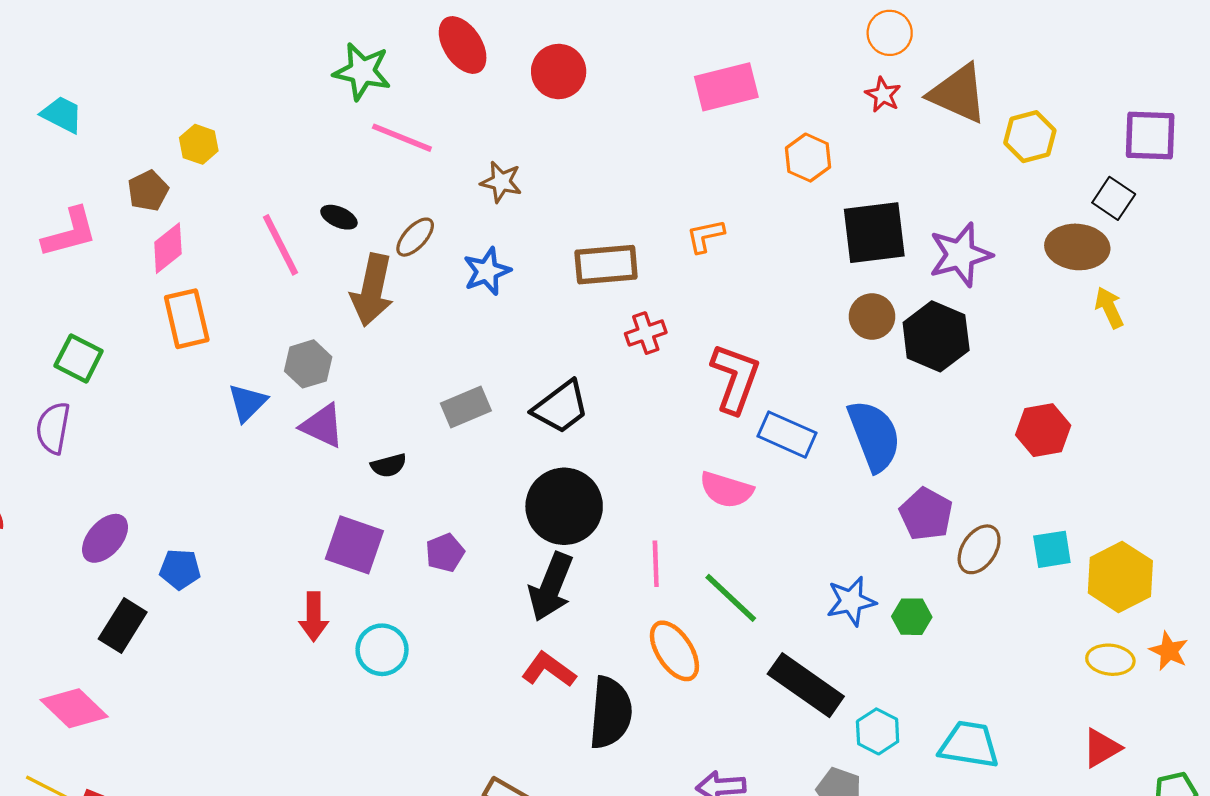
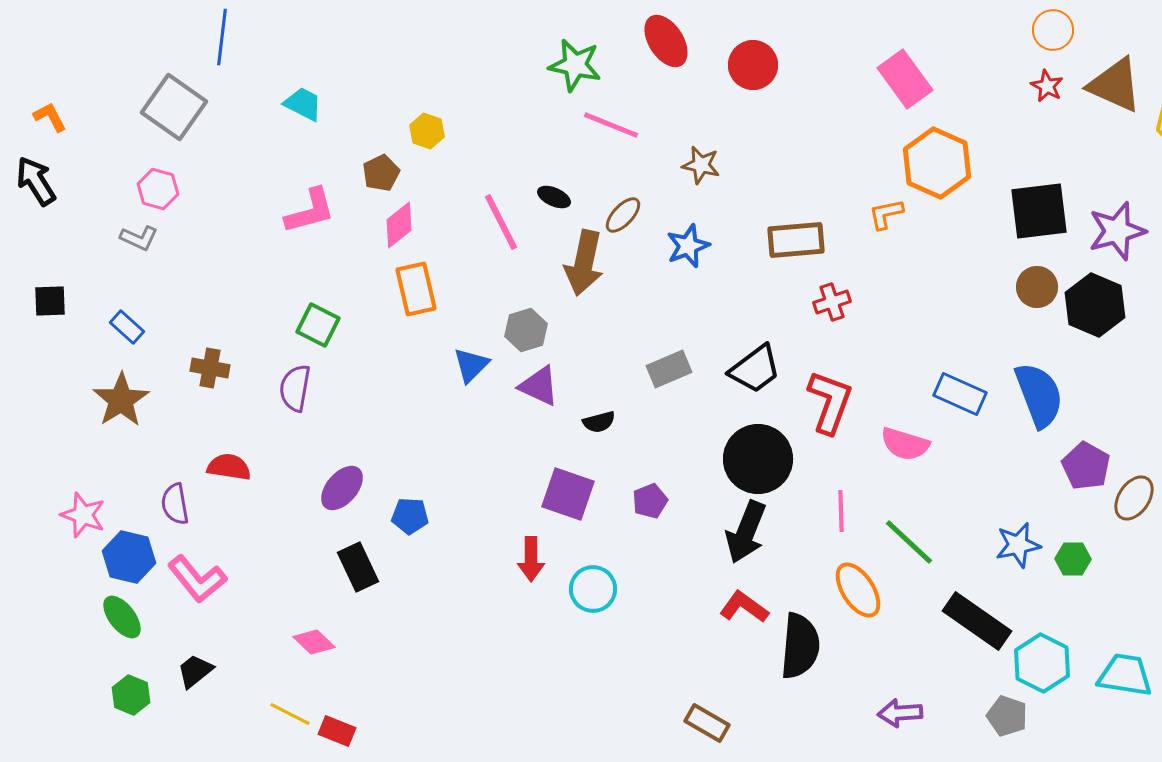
pink rectangle: (726, 87) -> (905, 79), turned 68
orange hexagon: (808, 158) -> (937, 163), moved, size x1.6
red L-shape: (735, 378) -> (830, 402), moved
black rectangle: (123, 625) -> (358, 567), turned -57
pink diamond: (74, 708) -> (314, 642), size x0.7
cyan hexagon: (878, 731) -> (1042, 663), size x1.4

